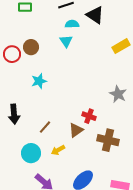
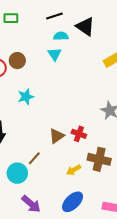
brown line: (45, 127) -> (34, 158), moved
brown triangle: (76, 130) -> (57, 136), moved
yellow arrow: (58, 150) -> (74, 170), moved

